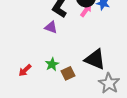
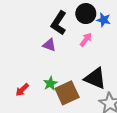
pink arrow: (86, 10) -> (86, 40), moved
brown square: (68, 73) -> (67, 93), size x1.6

